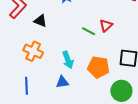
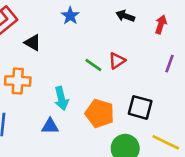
orange cross: (33, 51) -> (18, 81), turned -30

